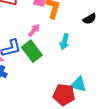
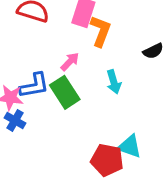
cyan arrow: (64, 42) -> (114, 82), turned -35

